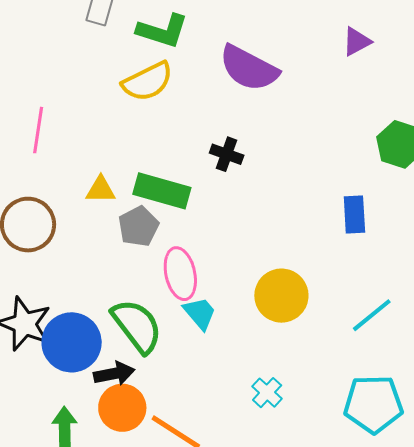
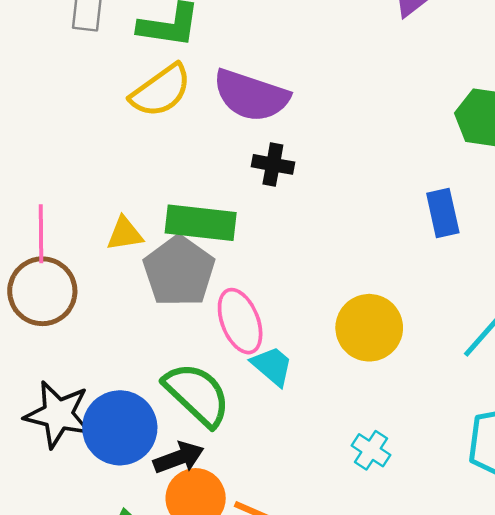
purple semicircle: (249, 68) -> (251, 95), moved
pink line: (38, 130) -> (41, 234), moved
gray pentagon: (139, 226) -> (179, 271), size x1.4

